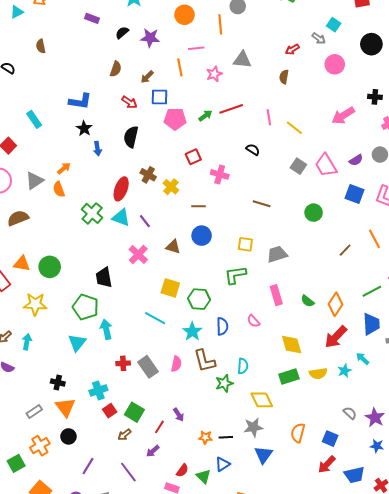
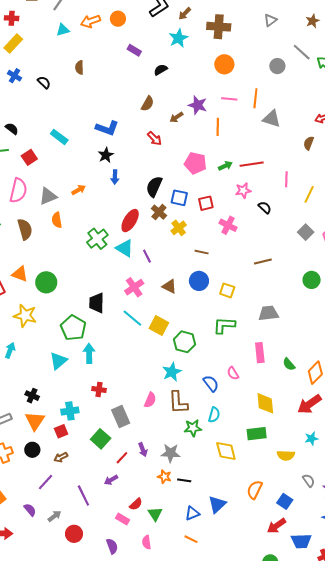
orange line: (220, 24) -> (255, 98), moved
purple star: (150, 38) -> (198, 105), moved
orange line: (180, 67) -> (218, 127), moved
pink star: (214, 74) -> (243, 190), moved
blue square: (159, 97) -> (179, 198), moved
cyan rectangle: (34, 119) -> (59, 137), turned -30
yellow line: (294, 128) -> (309, 194), turned 66
black semicircle: (131, 137) -> (154, 187), moved
orange semicircle: (59, 189) -> (57, 220), moved
brown line: (262, 204) -> (263, 262), turned -42
brown semicircle: (18, 218) -> (25, 229), turned 85
yellow square: (245, 244) -> (227, 290), moved
cyan line: (155, 318) -> (132, 318), moved
blue semicircle: (222, 326) -> (211, 383), moved, turned -48
gray rectangle: (148, 367) -> (121, 416), moved
yellow semicircle: (318, 373) -> (286, 455), moved
red square: (110, 411) -> (61, 431), moved
gray star: (253, 427) -> (171, 453), moved
brown arrow: (124, 435) -> (61, 457), moved
blue triangle: (223, 464) -> (192, 513), moved

